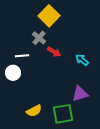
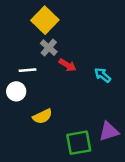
yellow square: (49, 16) -> (45, 20), moved
purple triangle: (80, 94) -> (109, 131), moved
yellow semicircle: (34, 111) -> (42, 116), moved

